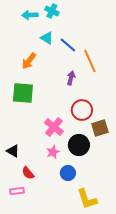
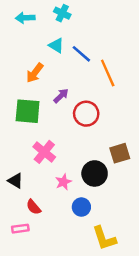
cyan arrow: (30, 15) -> (25, 18), moved
purple arrow: (71, 78) -> (61, 96), moved, turned 32
red circle: (82, 110) -> (86, 114), moved
pink cross: (54, 127) -> (44, 152), moved

